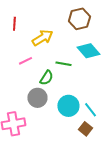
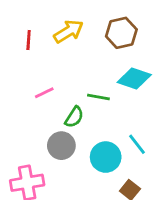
yellow arrow: (42, 38) -> (69, 31), moved
cyan diamond: (88, 51) -> (134, 79), turned -30
cyan line: (90, 110) -> (137, 144), moved

